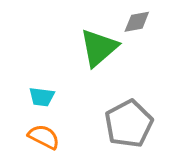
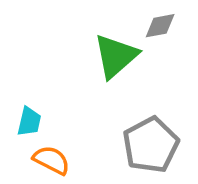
cyan trapezoid: (42, 97) -> (29, 122), moved, turned -84

